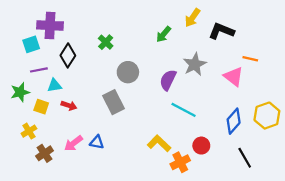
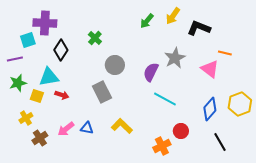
green arrow: (164, 34) -> (147, 21), moved
purple line: (39, 70) -> (15, 59), moved
cyan triangle: (55, 85) -> (49, 77), size x1.5
yellow L-shape: (159, 143) -> (122, 126), moved

